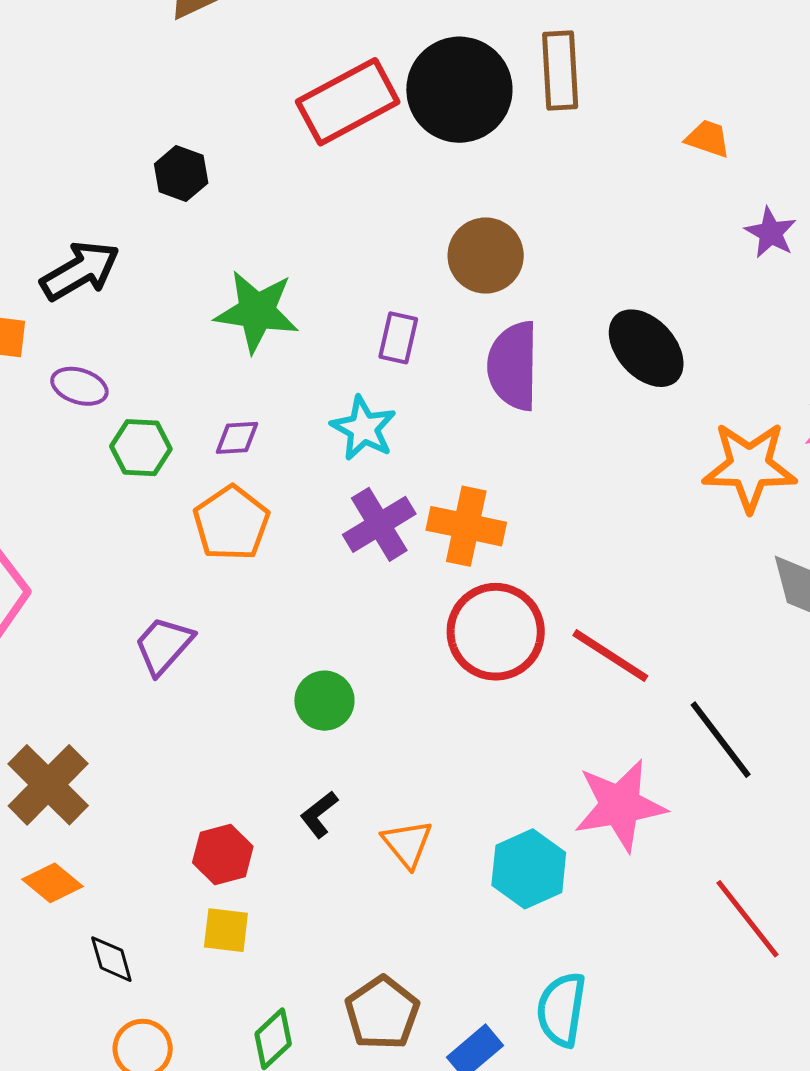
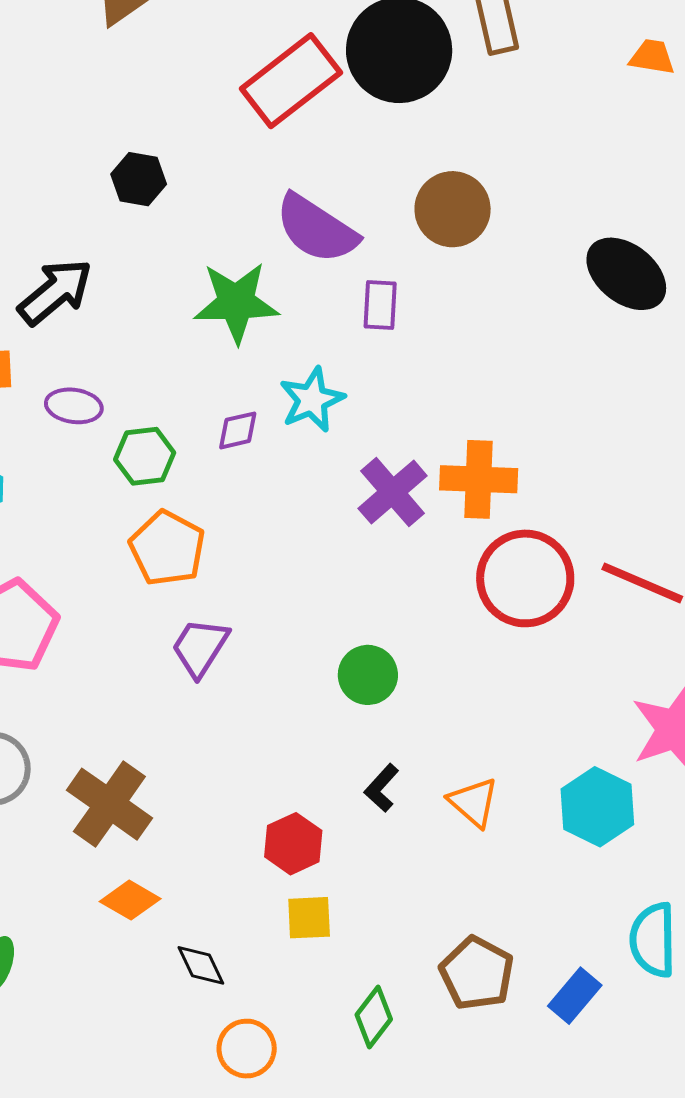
purple semicircle: (513, 366) -> (316, 229), moved, turned -48
cyan star: (363, 428) -> (312, 400), moved, turned 30
orange pentagon: (231, 523) -> (167, 548), moved

